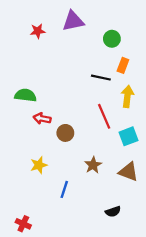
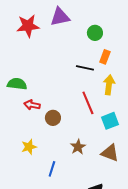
red star: (38, 31) -> (28, 26), size x1.6

